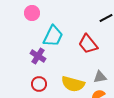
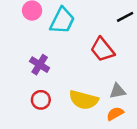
cyan trapezoid: (53, 36) -> (62, 21), moved

